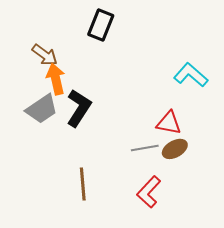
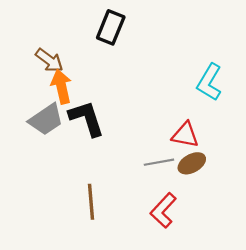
cyan L-shape: (191, 75) -> (209, 82), turned -100
black L-shape: (79, 108) -> (87, 118), turned -51

